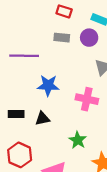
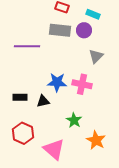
gray rectangle: (62, 38) -> (60, 30), size x1.5
blue star: (48, 85) -> (57, 82), moved

